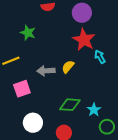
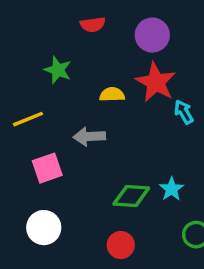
yellow semicircle: (68, 67) -> (112, 95), moved, turned 48
cyan star: (94, 110) -> (172, 189), moved
white circle: (33, 123) -> (44, 228), moved

